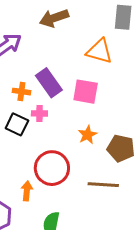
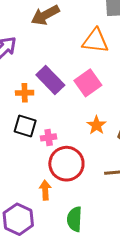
pink square: (86, 92) -> (88, 83), turned -36
pink cross: (39, 113) -> (49, 137), moved

